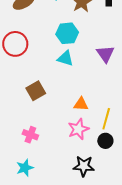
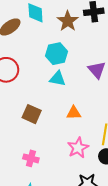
brown square: (36, 91) -> (32, 114), turned -30
orange triangle: (81, 104) -> (74, 113), moved

